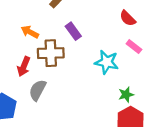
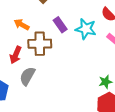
cyan star: (107, 62) -> (86, 29), moved

